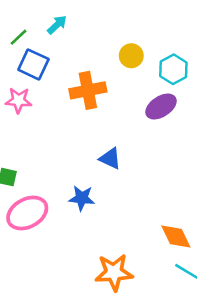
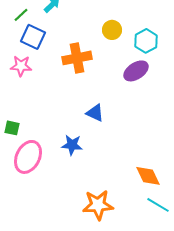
pink ellipse: (27, 213) -> (28, 157), turned -36

